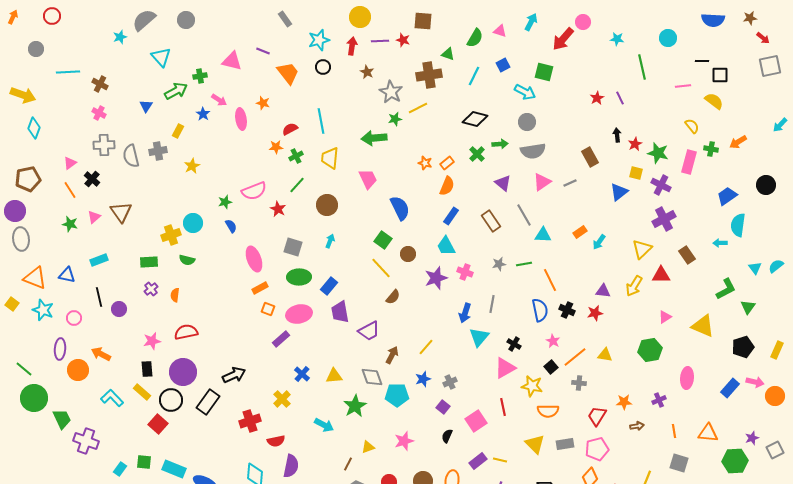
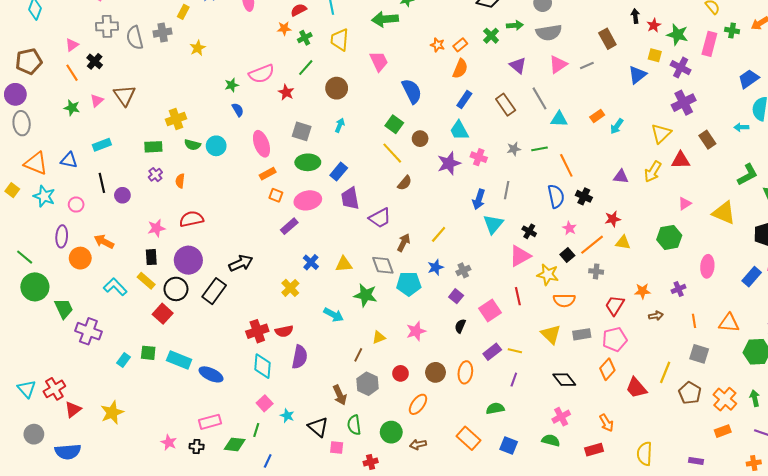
cyan circle: (193, 223) -> (216, 146), moved
red star: (595, 313) -> (613, 219), moved
green star: (355, 406) -> (365, 295), turned -30
red cross: (250, 421) -> (257, 331), moved

